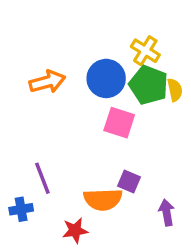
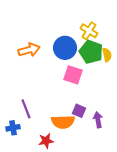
purple arrow: (167, 212) -> (98, 120), moved

